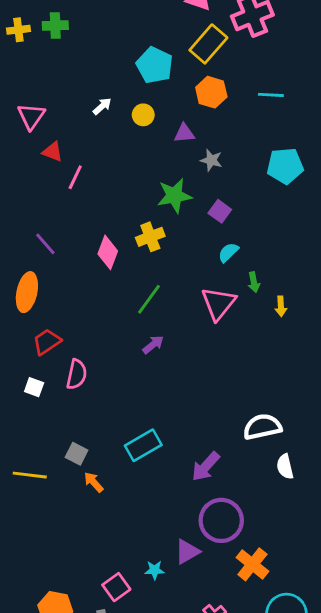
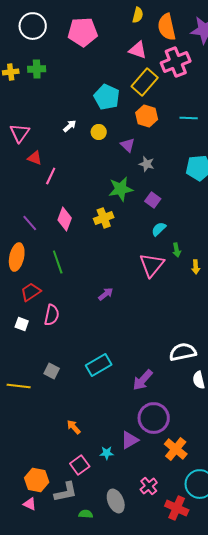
purple triangle: (184, 133) -> (128, 145), turned 49
pink diamond: (108, 252) -> (65, 219), moved
green line: (149, 299) -> (58, 262), moved, turned -55
orange arrow: (94, 482) -> (74, 427), moved

